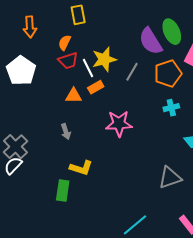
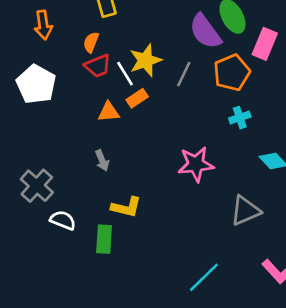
pink star: (119, 124) -> (196, 164), moved
white semicircle: (13, 166) -> (63, 220), moved, turned 72

